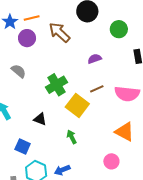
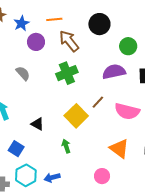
orange line: (32, 18) -> (54, 19), moved
purple semicircle: (95, 59) -> (114, 72), moved, size x1.6
green cross: (56, 85) -> (67, 73), moved
brown line: (97, 89) -> (98, 102), turned -32

